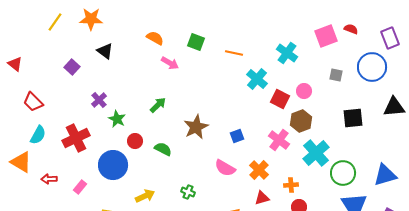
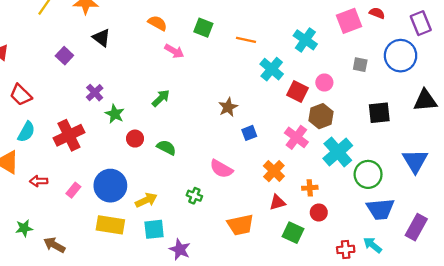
brown star: (196, 127) -> (228, 107), moved, size x0.7
blue circle: (113, 165) -> (110, 186), moved
pink semicircle: (225, 168) -> (221, 169), moved
blue triangle: (385, 175) -> (415, 161), moved, turned -45

